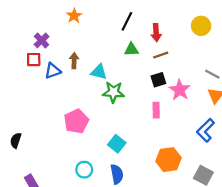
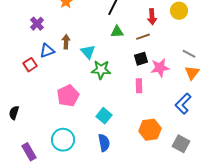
red arrow: (156, 33) -> (152, 17), moved
red square: (34, 60) -> (30, 65), moved, turned -32
cyan triangle: (99, 72) -> (88, 52), turned 35
pink star: (180, 90) -> (160, 68), turned 30
cyan circle: (84, 170) -> (63, 140), moved, size x1.5

